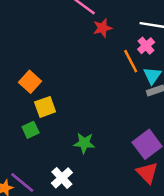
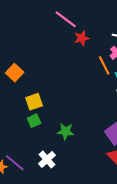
orange square: (30, 82) -> (15, 73), moved
green square: (31, 130) -> (34, 121), moved

